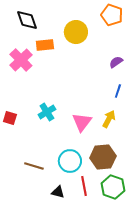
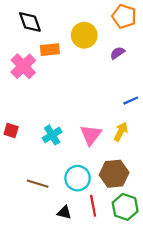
purple semicircle: (116, 62) -> (117, 53), moved
blue line: (118, 91) -> (131, 101), turned 48
cyan cross: (47, 112) -> (52, 135), moved

